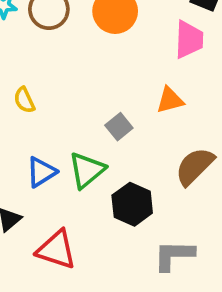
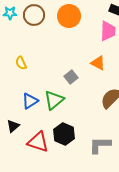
orange triangle: (170, 100) -> (98, 63), turned 42
black hexagon: (132, 204) -> (64, 134), moved

